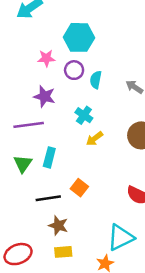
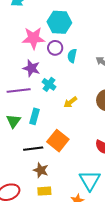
pink star: (46, 58) -> (33, 38), size x1.6
cyan cross: (84, 115) -> (49, 84), moved
orange square: (79, 188) -> (58, 141), size x1.5
cyan triangle: (121, 238) -> (90, 180), turned -35

